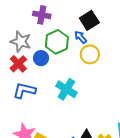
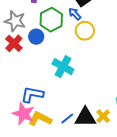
blue L-shape: (24, 90) -> (32, 95), moved

